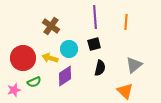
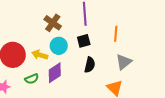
orange line: (126, 22) -> (116, 34), moved
brown cross: (51, 26) -> (53, 23), moved
green semicircle: (34, 82) -> (32, 79), moved

